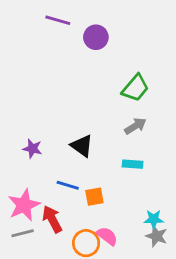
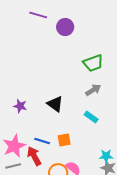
green trapezoid: (135, 88) -> (93, 63), turned 30
cyan rectangle: (133, 164) -> (91, 117), turned 32
blue line: (68, 185) -> (42, 141), moved

